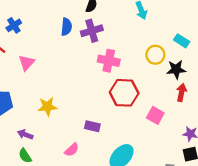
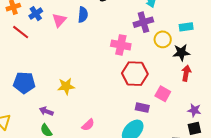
purple cross: (92, 31) -> (143, 22), moved
cyan rectangle: (182, 41) -> (186, 27), turned -40
pink triangle: (26, 63) -> (59, 20), moved
purple rectangle: (92, 126) -> (142, 108), moved

